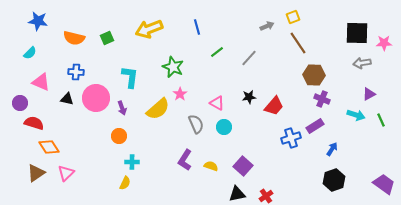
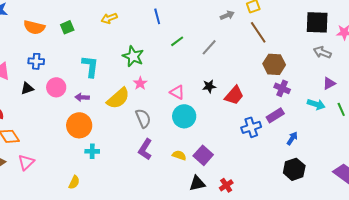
yellow arrow: (149, 29) -> (109, 18), size x0.6
gray arrow: (362, 63) -> (322, 52), turned 30
pink circle: (96, 98) -> (56, 87), size x0.7
black triangle: (67, 99) -> (27, 88), turned -32
purple arrow: (122, 108) -> (82, 97), turned 112
gray semicircle: (196, 124) -> (143, 118), moved
cyan circle: (224, 127) -> (184, 116), size x1.5
orange circle: (119, 136) -> (79, 125), size x1.6
yellow semicircle: (211, 166) -> (179, 155), moved
yellow semicircle: (125, 183) -> (74, 182), moved

